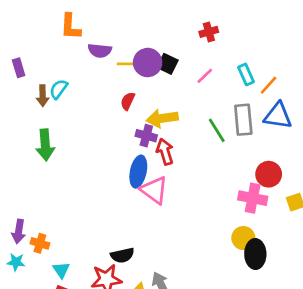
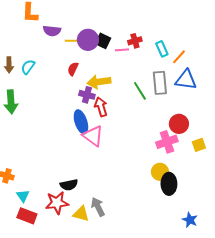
red cross: (209, 32) -> (135, 41), moved
pink line: (205, 76) -> (122, 50), moved, turned 40
cyan semicircle: (59, 89) -> (28, 67), moved
blue ellipse: (138, 172) -> (81, 122), turned -30
pink cross: (253, 198) -> (167, 142), turned -30

